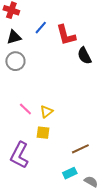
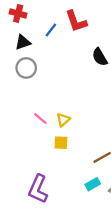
red L-shape: (66, 35) -> (76, 21), moved
purple L-shape: (19, 155) -> (38, 189), moved

